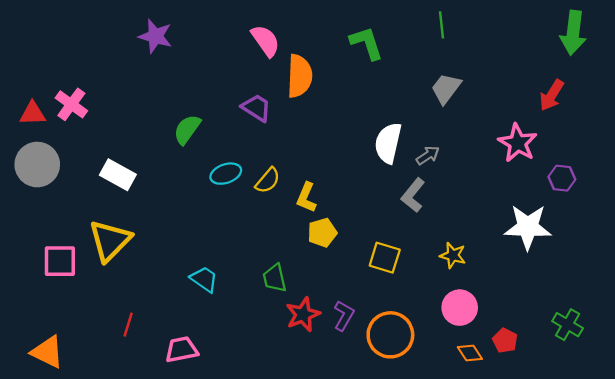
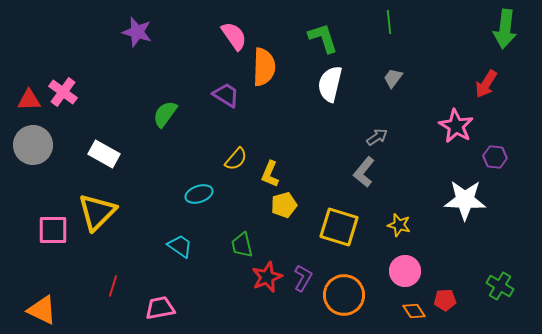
gray trapezoid: (446, 88) -> (393, 78), size x0.7
white semicircle: (388, 143) -> (330, 84), moved
cyan ellipse: (226, 174) -> (199, 194), moved
yellow square: (385, 258) -> (339, 227), size x1.4
red pentagon: (505, 341) -> (445, 300), turned -30

